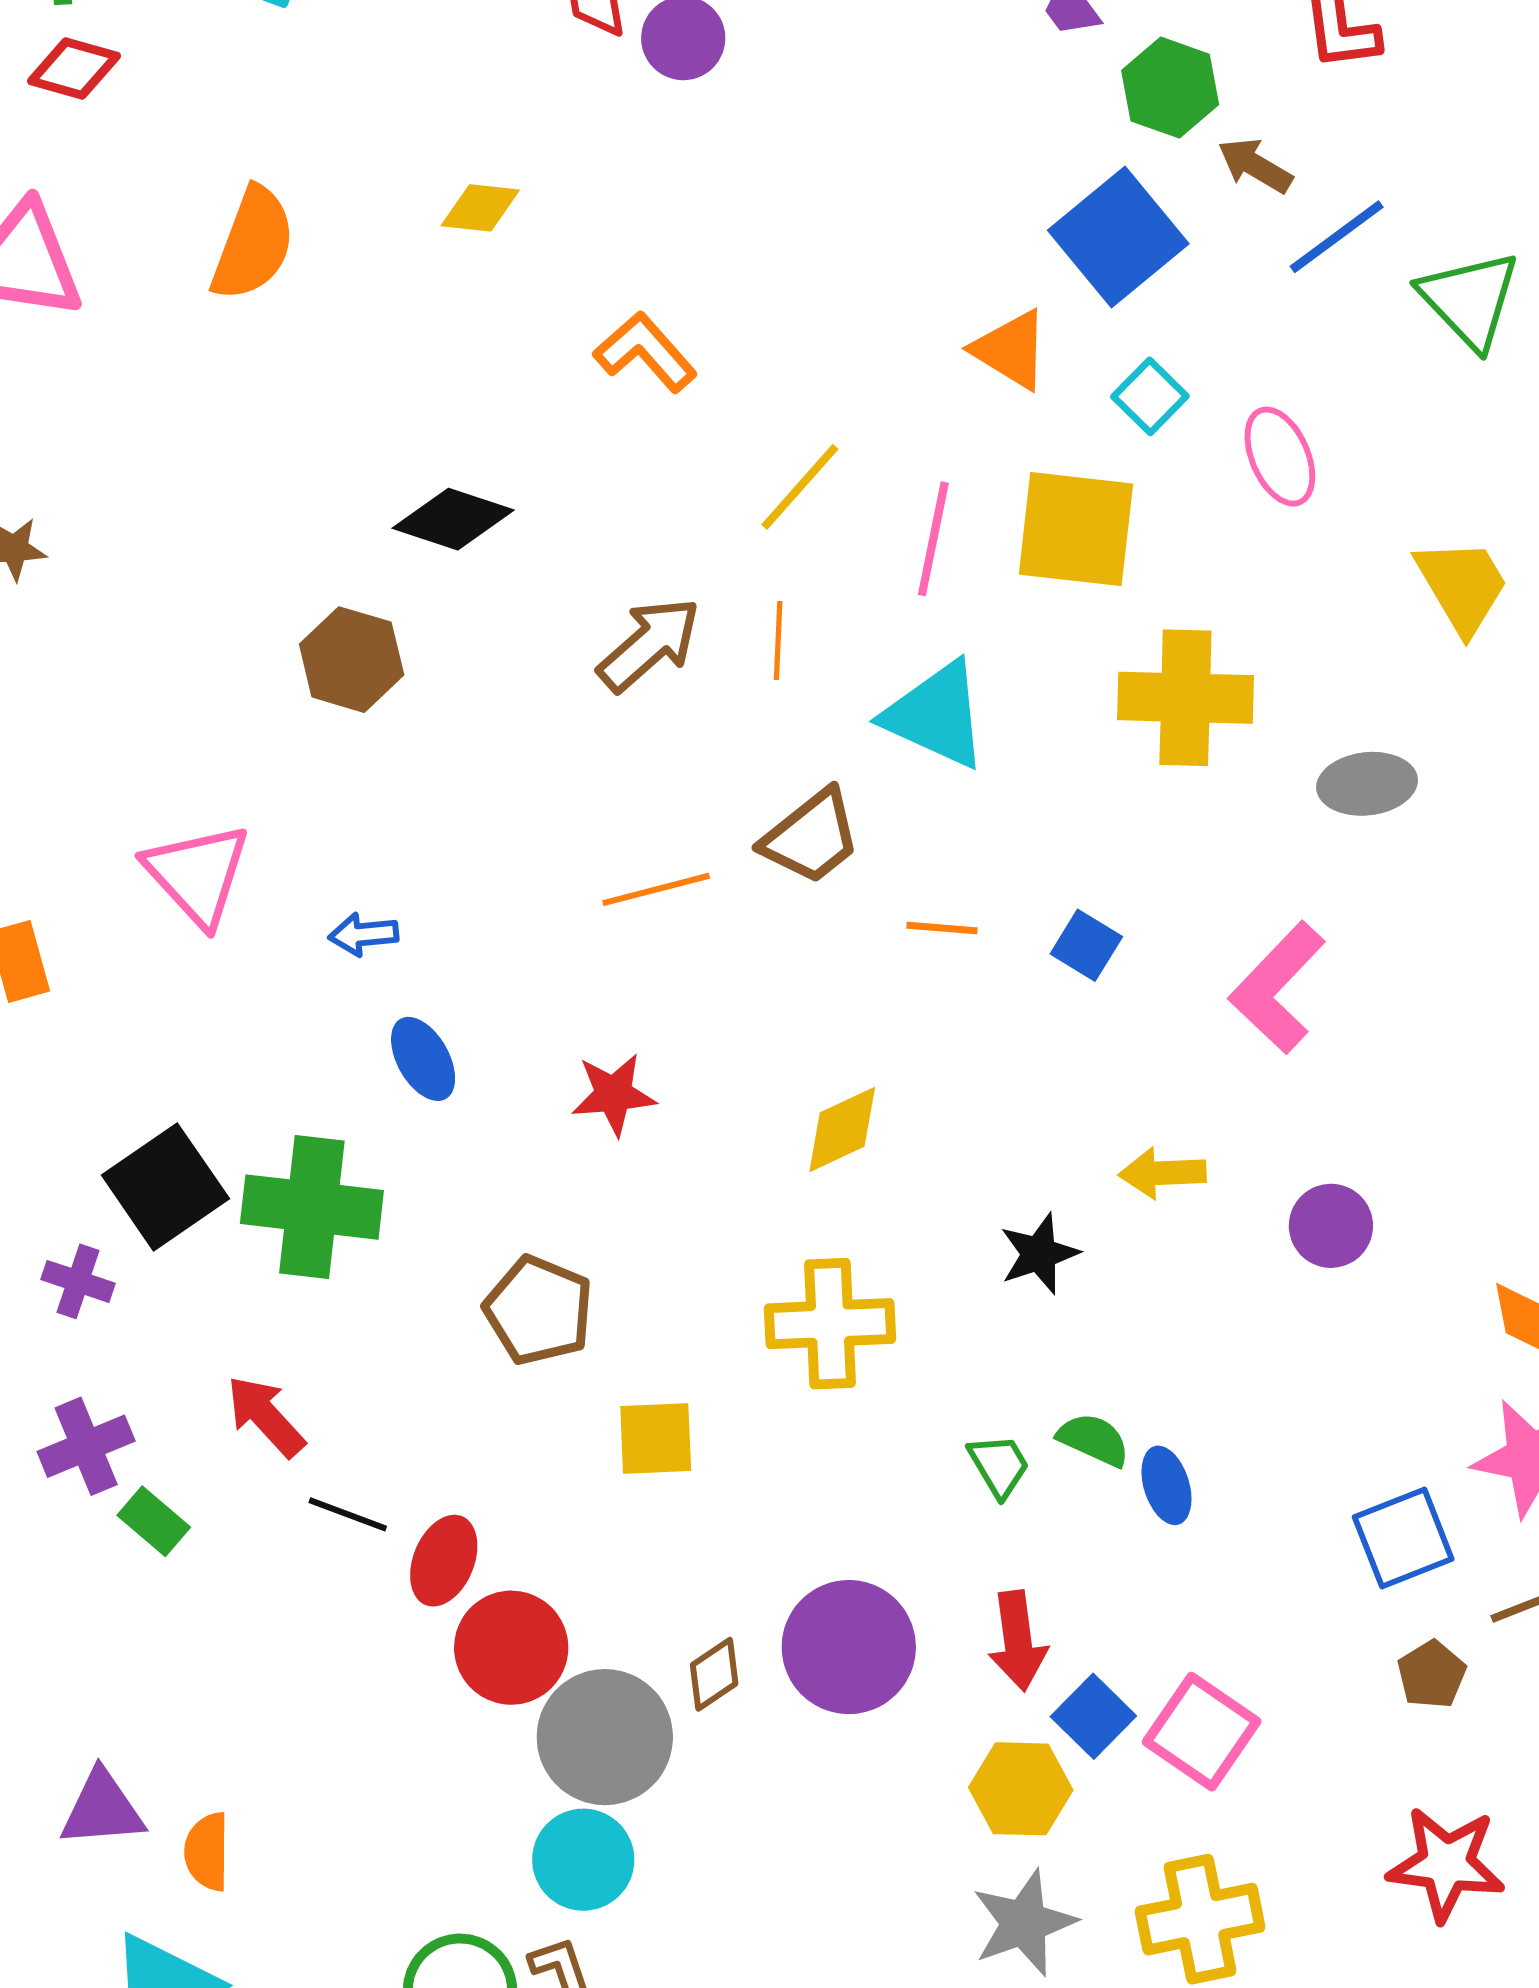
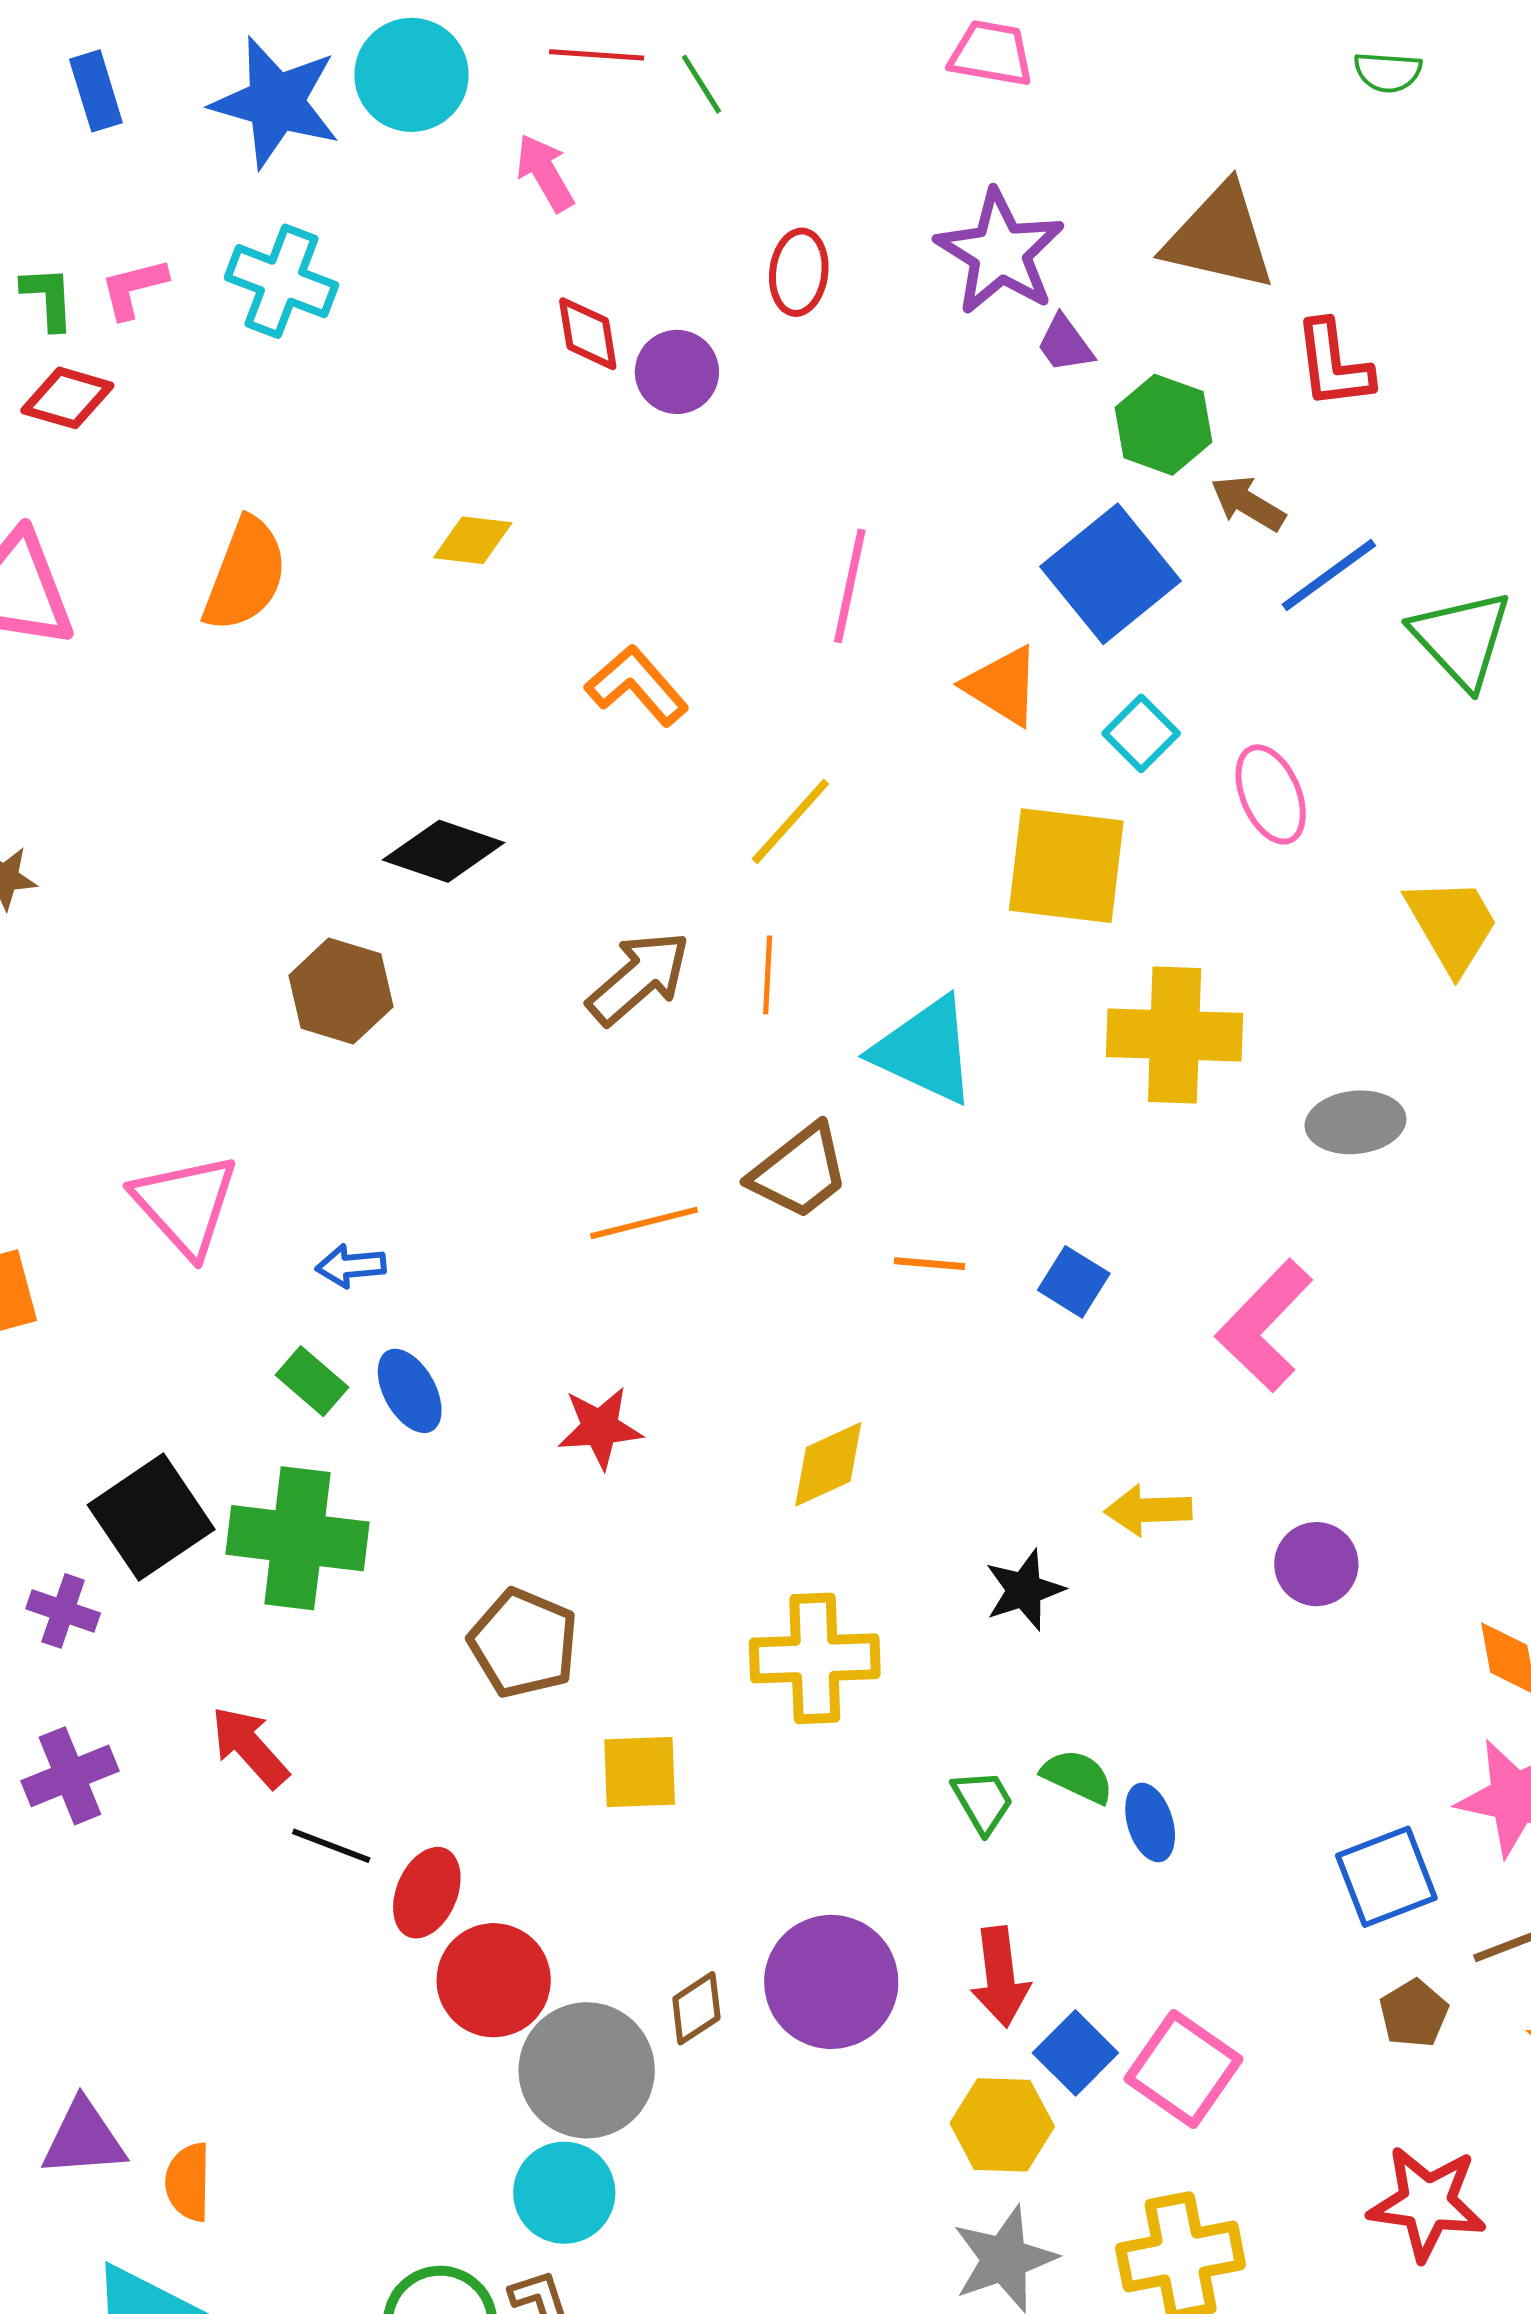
pink line: (933, 539) -> (850, 586), moved
green rectangle: (154, 1521) -> (312, 1381), moved

